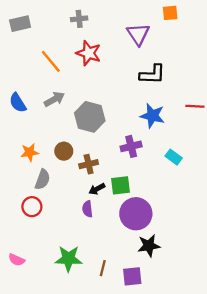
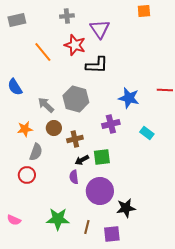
purple triangle: (138, 34) -> (100, 29), moved
black L-shape: (152, 74) -> (97, 65), moved
gray arrow: (54, 99) -> (46, 105), moved, turned -108
purple circle: (136, 214) -> (100, 191), moved

